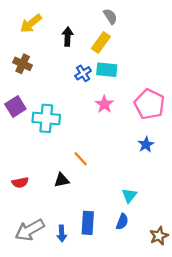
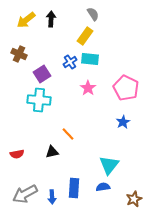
black arrow: (68, 37) -> (51, 19), moved
purple square: (15, 107) -> (42, 74), moved
cyan triangle: (129, 196) -> (109, 165), size x1.5
blue semicircle: (122, 222) -> (103, 187), turned -120

